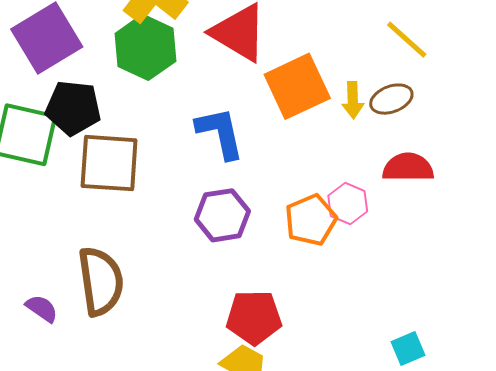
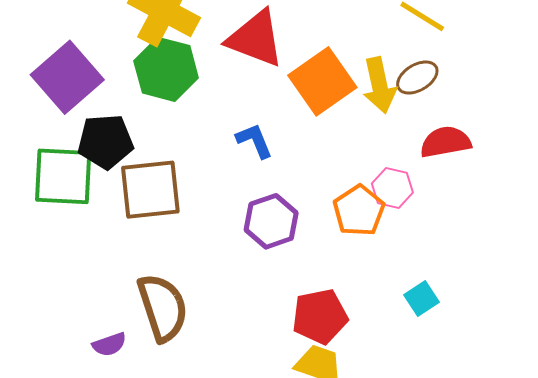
yellow arrow: (353, 100) -> (379, 85), size x1.5
blue L-shape: (220, 133) -> (254, 141), size x0.7
purple semicircle: (42, 308) -> (109, 344), turned 136
cyan square: (408, 349) -> (422, 298), moved

